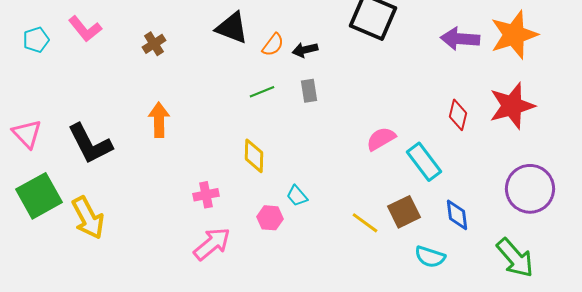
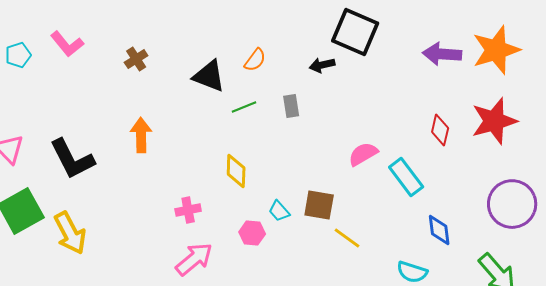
black triangle: (232, 28) -> (209, 76), moved
black arrow: (305, 50) -> (322, 65), moved
brown square: (404, 212) -> (319, 205), moved, turned 36

